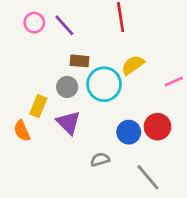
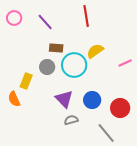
pink circle: (34, 23) -> (14, 18), moved
purple triangle: (68, 123) -> (64, 99), moved
red circle: (157, 127) -> (120, 108), moved

